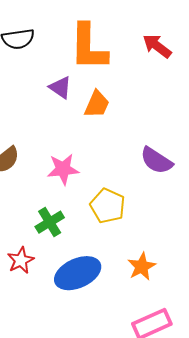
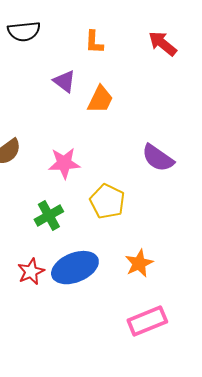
orange L-shape: (89, 47) -> (94, 42), size x0.5
red star: (21, 260) -> (31, 272), moved

